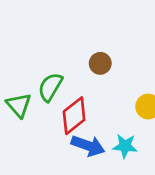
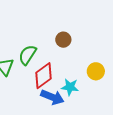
cyan star: (125, 146) -> (70, 87), moved

